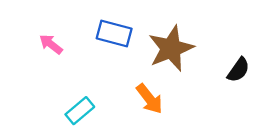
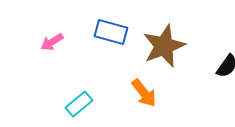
pink arrow: (51, 44) -> (52, 42), turned -70

